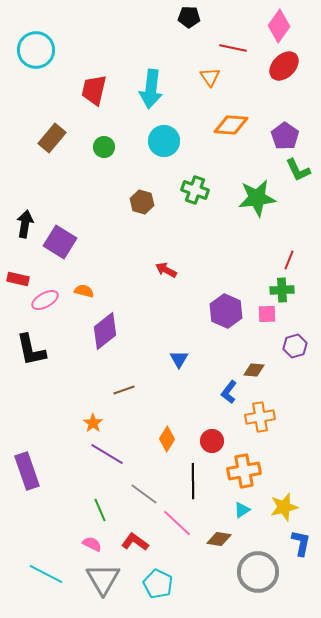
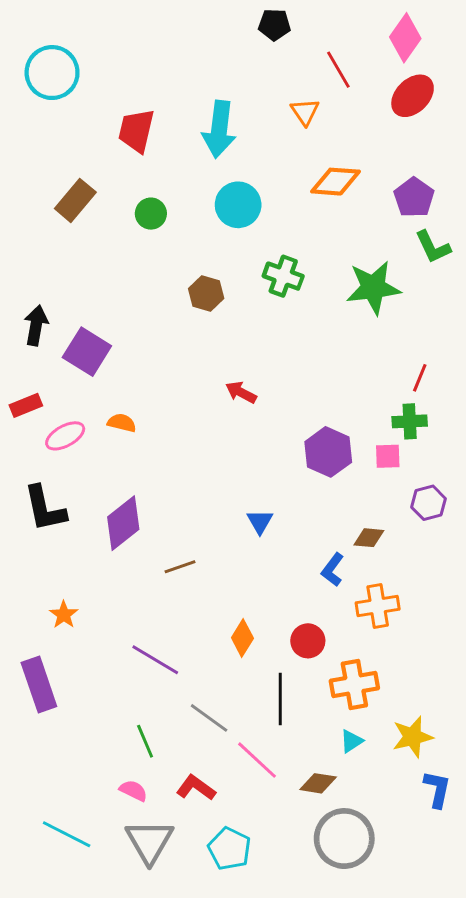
red line: (233, 48) -> (338, 70), turned 48
red rectangle: (18, 279) -> (26, 405), turned -35
purple diamond: (105, 331) -> (123, 523), moved
orange star: (93, 423) -> (64, 615), moved
gray circle: (258, 572) -> (344, 839), moved

